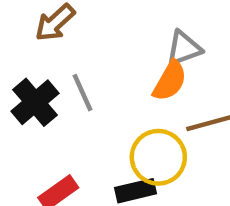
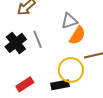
gray triangle: (184, 48) -> (69, 21), moved

